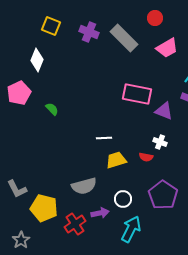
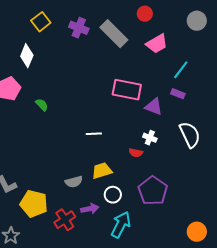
yellow square: (51, 26) -> (41, 22), turned 30
yellow trapezoid: (116, 160) -> (102, 171), moved
gray semicircle: (84, 186) -> (74, 182), size x0.7

